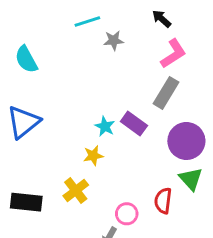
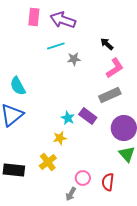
cyan semicircle: (26, 59) -> (18, 86), moved
gray rectangle: (166, 93) -> (110, 95), turned 35
red semicircle: (163, 201) -> (108, 182), moved

